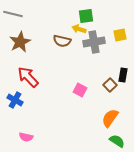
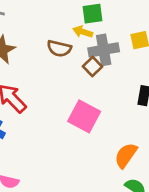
brown square: (110, 85) -> (92, 66), moved
pink square: (80, 90) -> (84, 116), size x1.6

